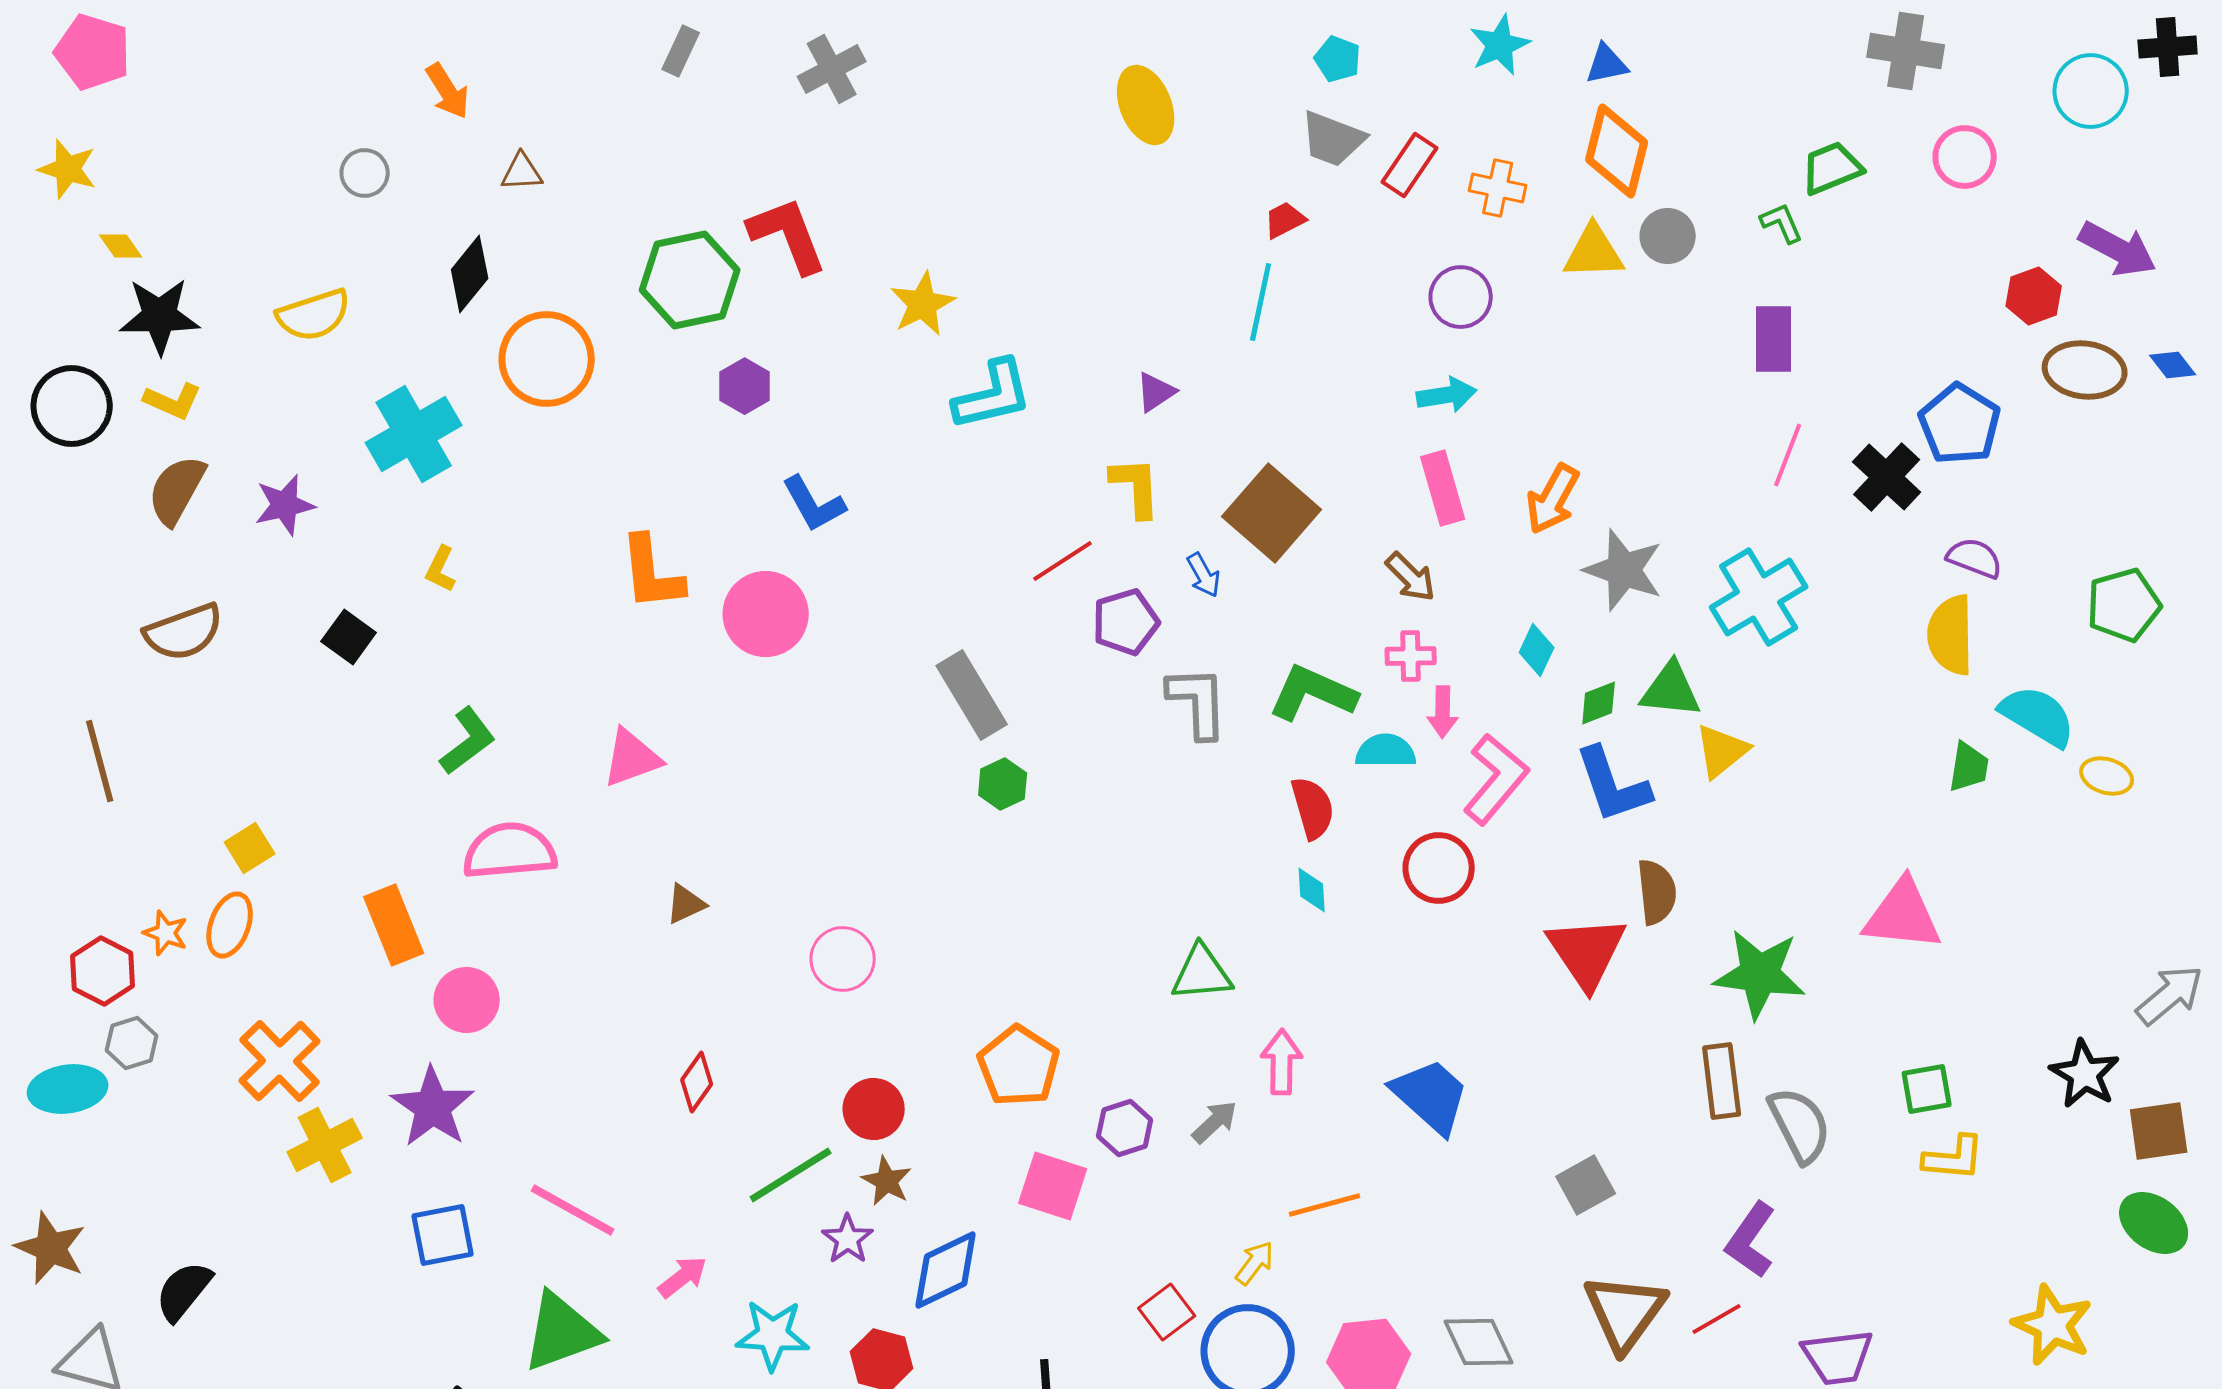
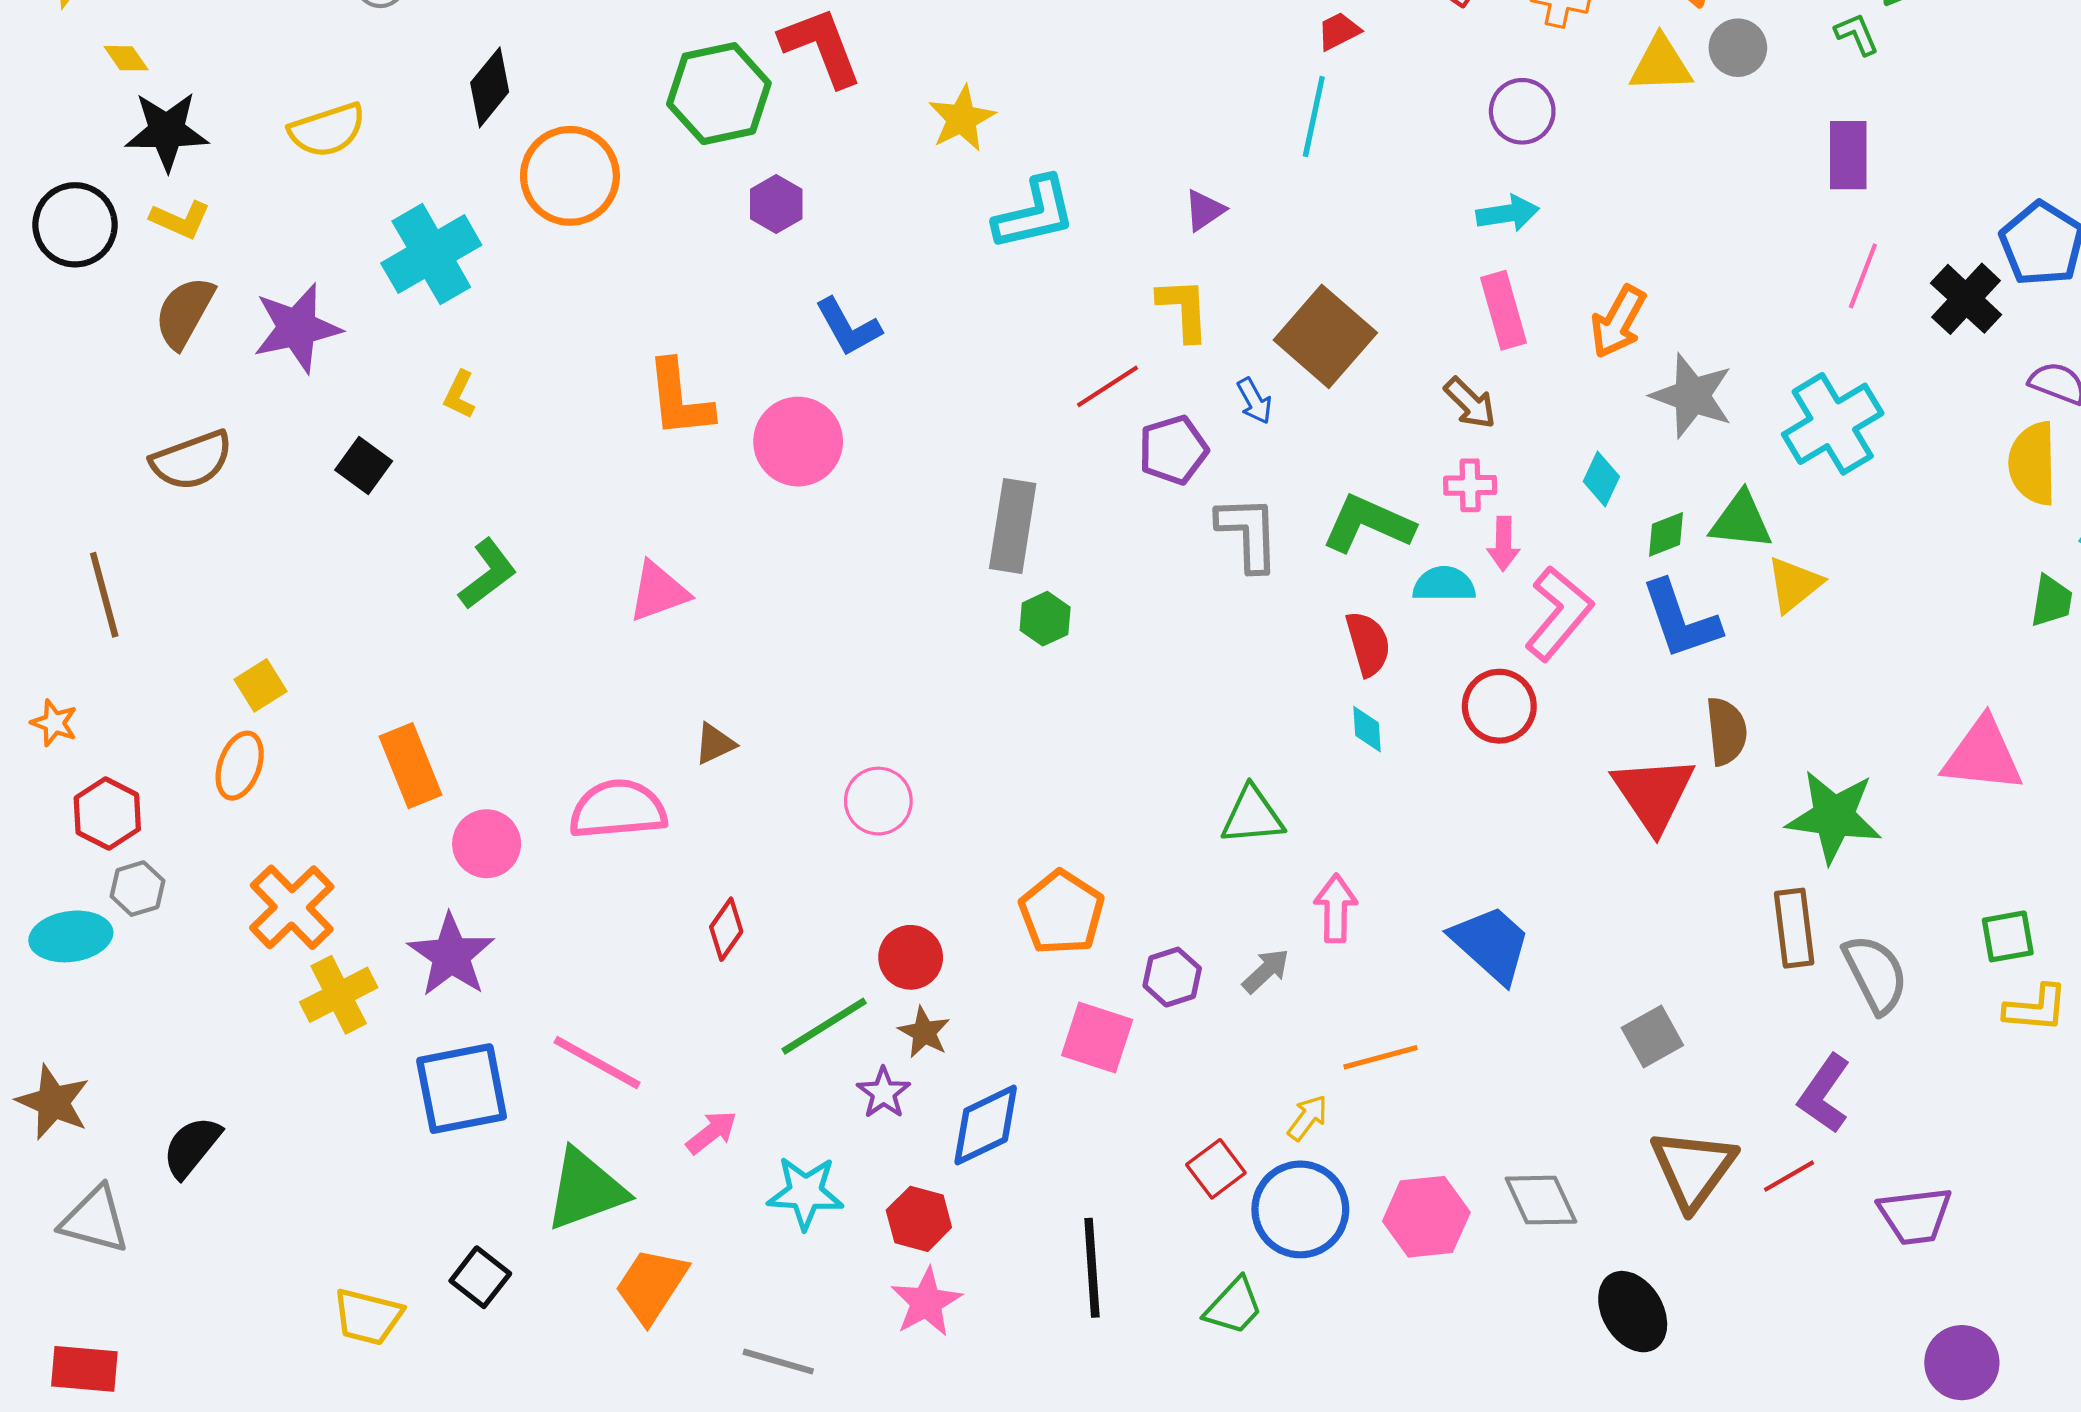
purple star: (285, 505) -> (297, 328), size x1.4
gray rectangle: (972, 695) -> (1013, 526), turned 40
pink semicircle: (510, 851) -> (618, 809), moved
orange star: (166, 933) -> (54, 723), moved
blue square: (443, 1235) -> (462, 1089), size x1.4

